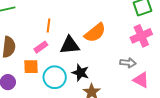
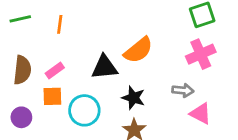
orange line: (49, 26) -> (60, 24), moved
pink rectangle: (41, 47) -> (55, 71), moved
black star: (80, 73) -> (133, 98), moved

